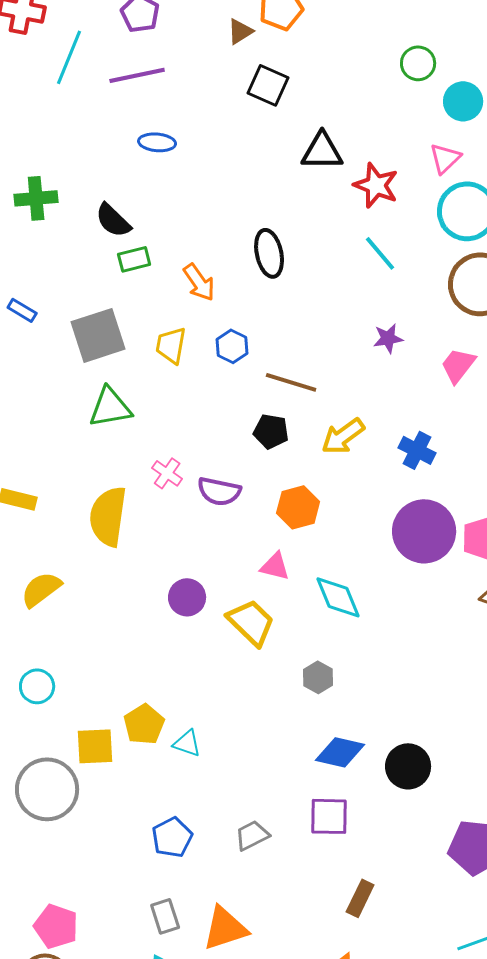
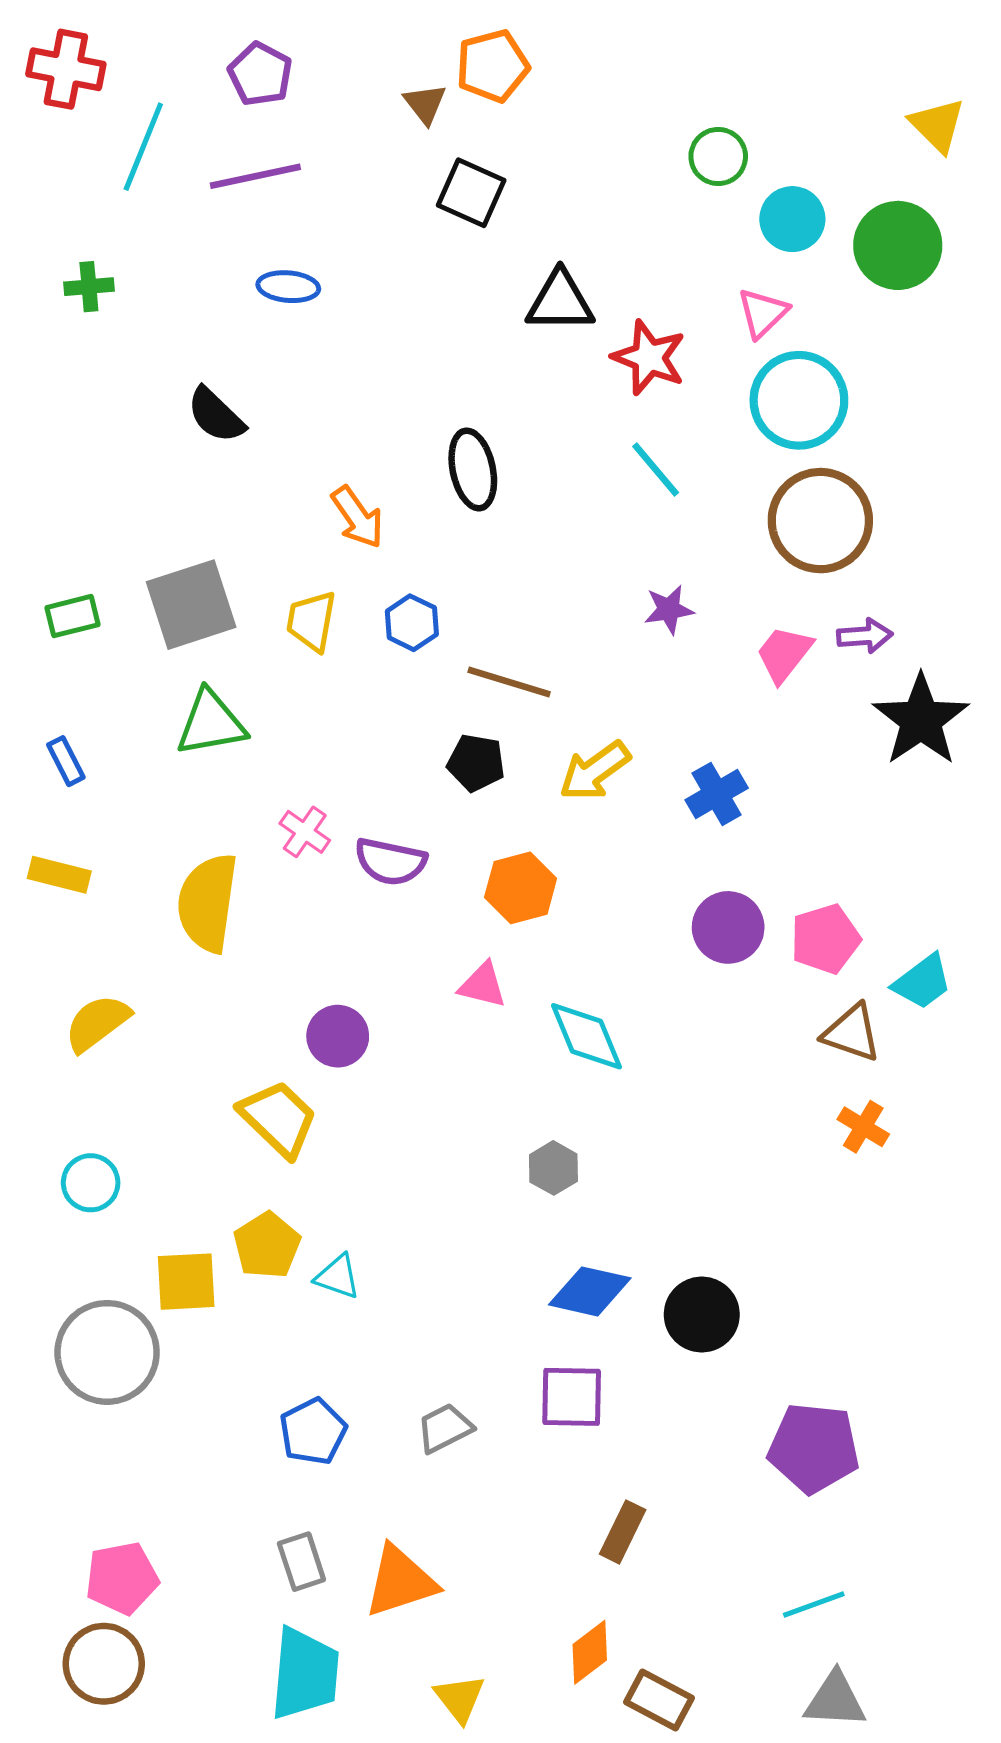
brown triangle: (240, 31) -> (425, 104), turned -36
green cross: (36, 198) -> (89, 287), moved, size x0.7
green rectangle: (134, 259) -> (72, 616), moved
blue rectangle: (22, 310) -> (66, 761), moved, turned 32
blue cross: (417, 450) -> (717, 794), turned 33
purple circle: (424, 531) -> (728, 927), size x0.7
yellow trapezoid: (251, 622) -> (278, 1119), moved
pink pentagon: (56, 926) -> (122, 1578), turned -30

